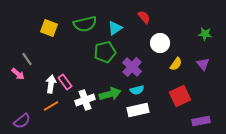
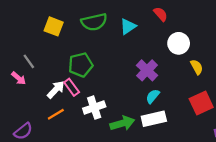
green pentagon: (105, 52) -> (81, 65), moved
yellow semicircle: (176, 64) -> (197, 67), turned -64
white arrow: (51, 84) -> (56, 90), turned 36
cyan semicircle: (137, 90) -> (153, 96), turned 144
green arrow: (110, 94) -> (122, 123), moved

